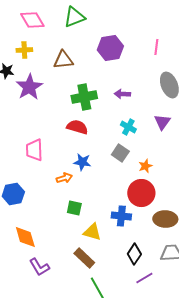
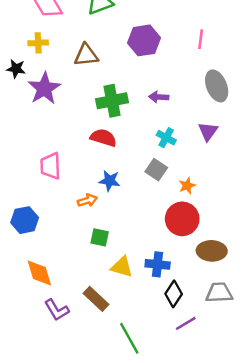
blue cross: (121, 216) -> (158, 264), moved
brown rectangle: (84, 258) -> (96, 299), moved

